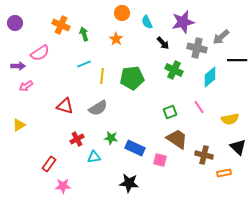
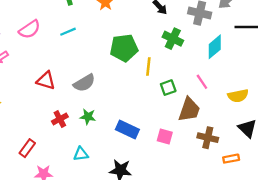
pink semicircle: (40, 53) -> (30, 29), moved
yellow line: (102, 76) -> (148, 67), moved
green star: (111, 138) -> (88, 117), moved
brown trapezoid: (177, 139) -> (189, 110), moved, turned 75
cyan triangle: (94, 157) -> (81, 154), moved
pink square: (160, 160) -> (165, 136), moved

